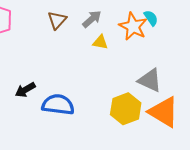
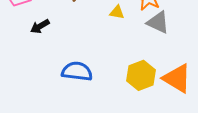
gray triangle: (150, 80) -> (158, 22), moved
black arrow: (25, 90) -> (40, 26), moved

